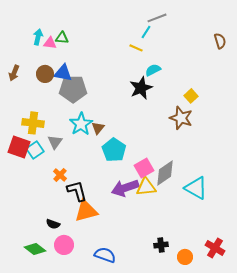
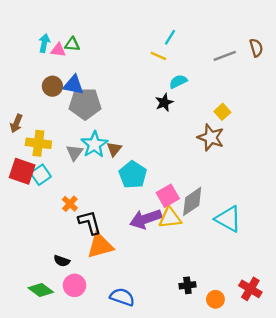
gray line: (157, 18) -> (225, 56), moved
brown arrow: (14, 73) -> (16, 123), moved
black star: (141, 88) -> (164, 102), size x0.7
gray triangle: (55, 142) -> (75, 153), moved

